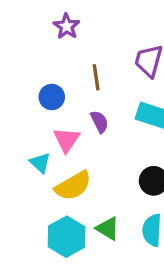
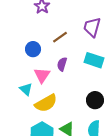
brown line: (96, 77) -> (60, 37), turned 63
purple semicircle: (99, 122) -> (62, 64), turned -136

